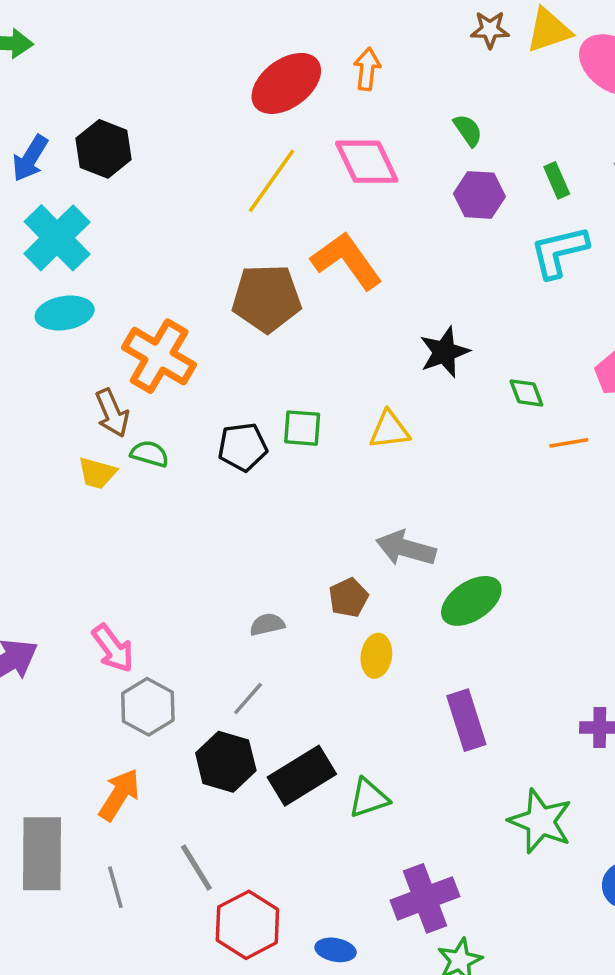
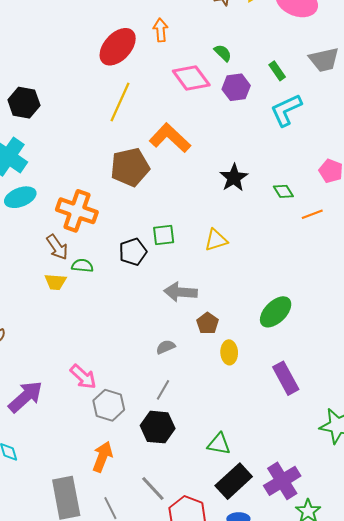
pink diamond: (367, 162) -> (191, 78), moved
yellow triangle: (389, 430) -> (216, 240), moved
gray arrow: (406, 548) -> (180, 292), moved
black rectangle: (302, 776) -> (234, 481), moved
green triangle: (369, 798) -> (219, 444), moved, turned 40

